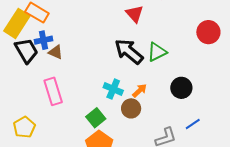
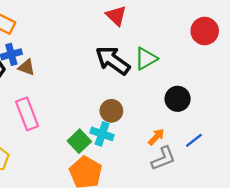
cyan cross: (113, 89) -> (102, 134), moved
orange arrow: (139, 91) -> (156, 137), moved
brown circle: (131, 108) -> (111, 111), moved

